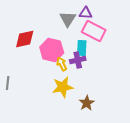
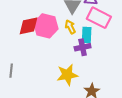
pink hexagon: (52, 50) -> (46, 26), moved
yellow arrow: (62, 64) -> (70, 27), moved

